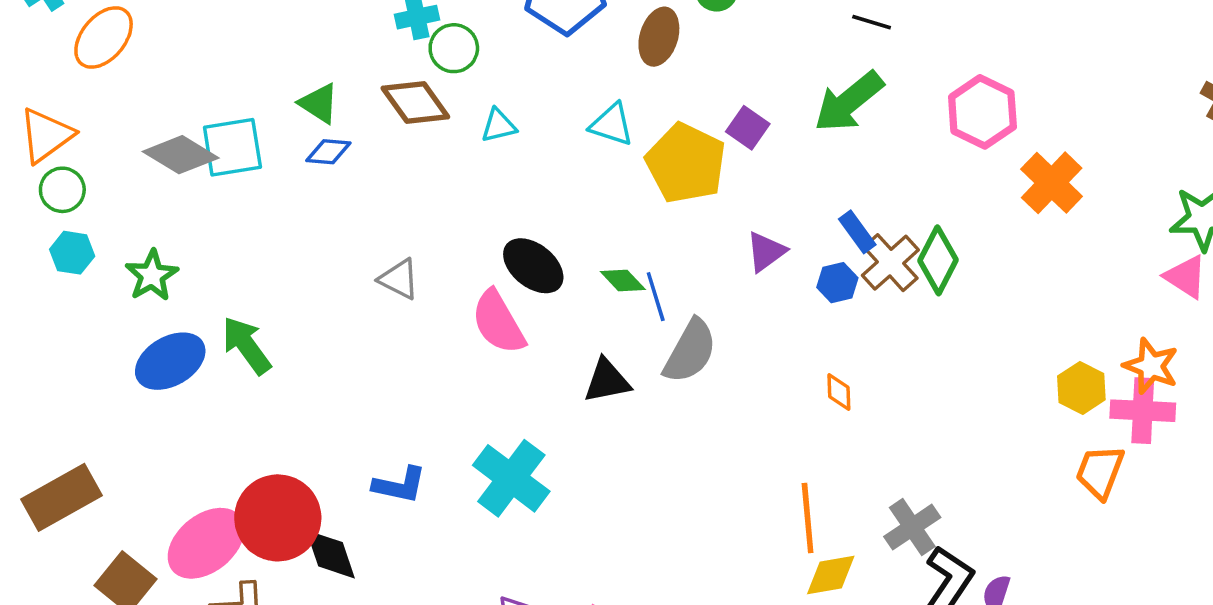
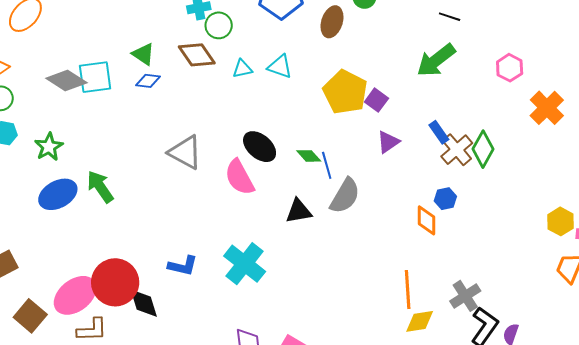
pink hexagon: (982, 112) -> (510, 68), size x0.7
cyan triangle: (612, 125) -> (280, 67), moved
purple square: (748, 128) -> (376, 100), moved
gray triangle: (399, 279) -> (185, 152), size x1.5
blue hexagon: (837, 283) -> (445, 199), moved
orange diamond: (839, 392) -> (427, 220), size x1.4

